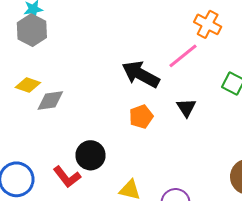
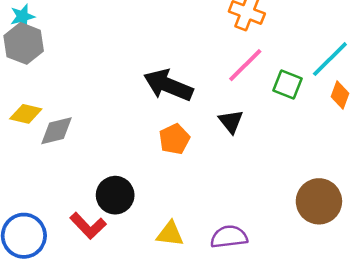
pink line: (183, 56) -> (245, 65), moved

